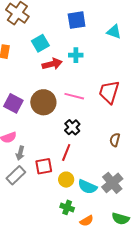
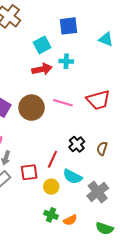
cyan square: (40, 43) -> (42, 45), moved
red trapezoid: (109, 92) -> (98, 100), turned -125
black cross: (72, 127) -> (77, 144), moved
cyan semicircle: (87, 187) -> (73, 177), moved
orange semicircle: (87, 221) -> (70, 220), moved

